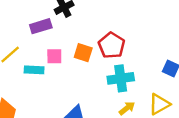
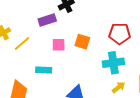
red pentagon: (112, 45) -> (120, 34), moved, turned -30
cyan rectangle: (34, 70) -> (44, 70), moved

